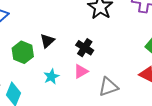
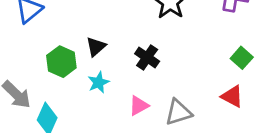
pink triangle: (81, 71) -> (139, 106), moved
cyan star: (51, 77) -> (99, 82), moved

